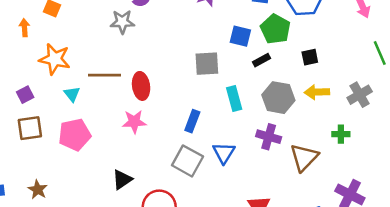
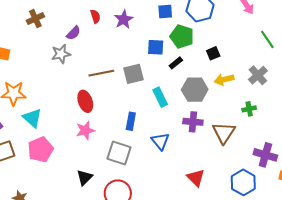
brown line: (104, 75) -> (101, 73), moved
cyan triangle: (72, 94) -> (32, 118), size x1.5
gray square: (187, 161) -> (119, 153), moved

